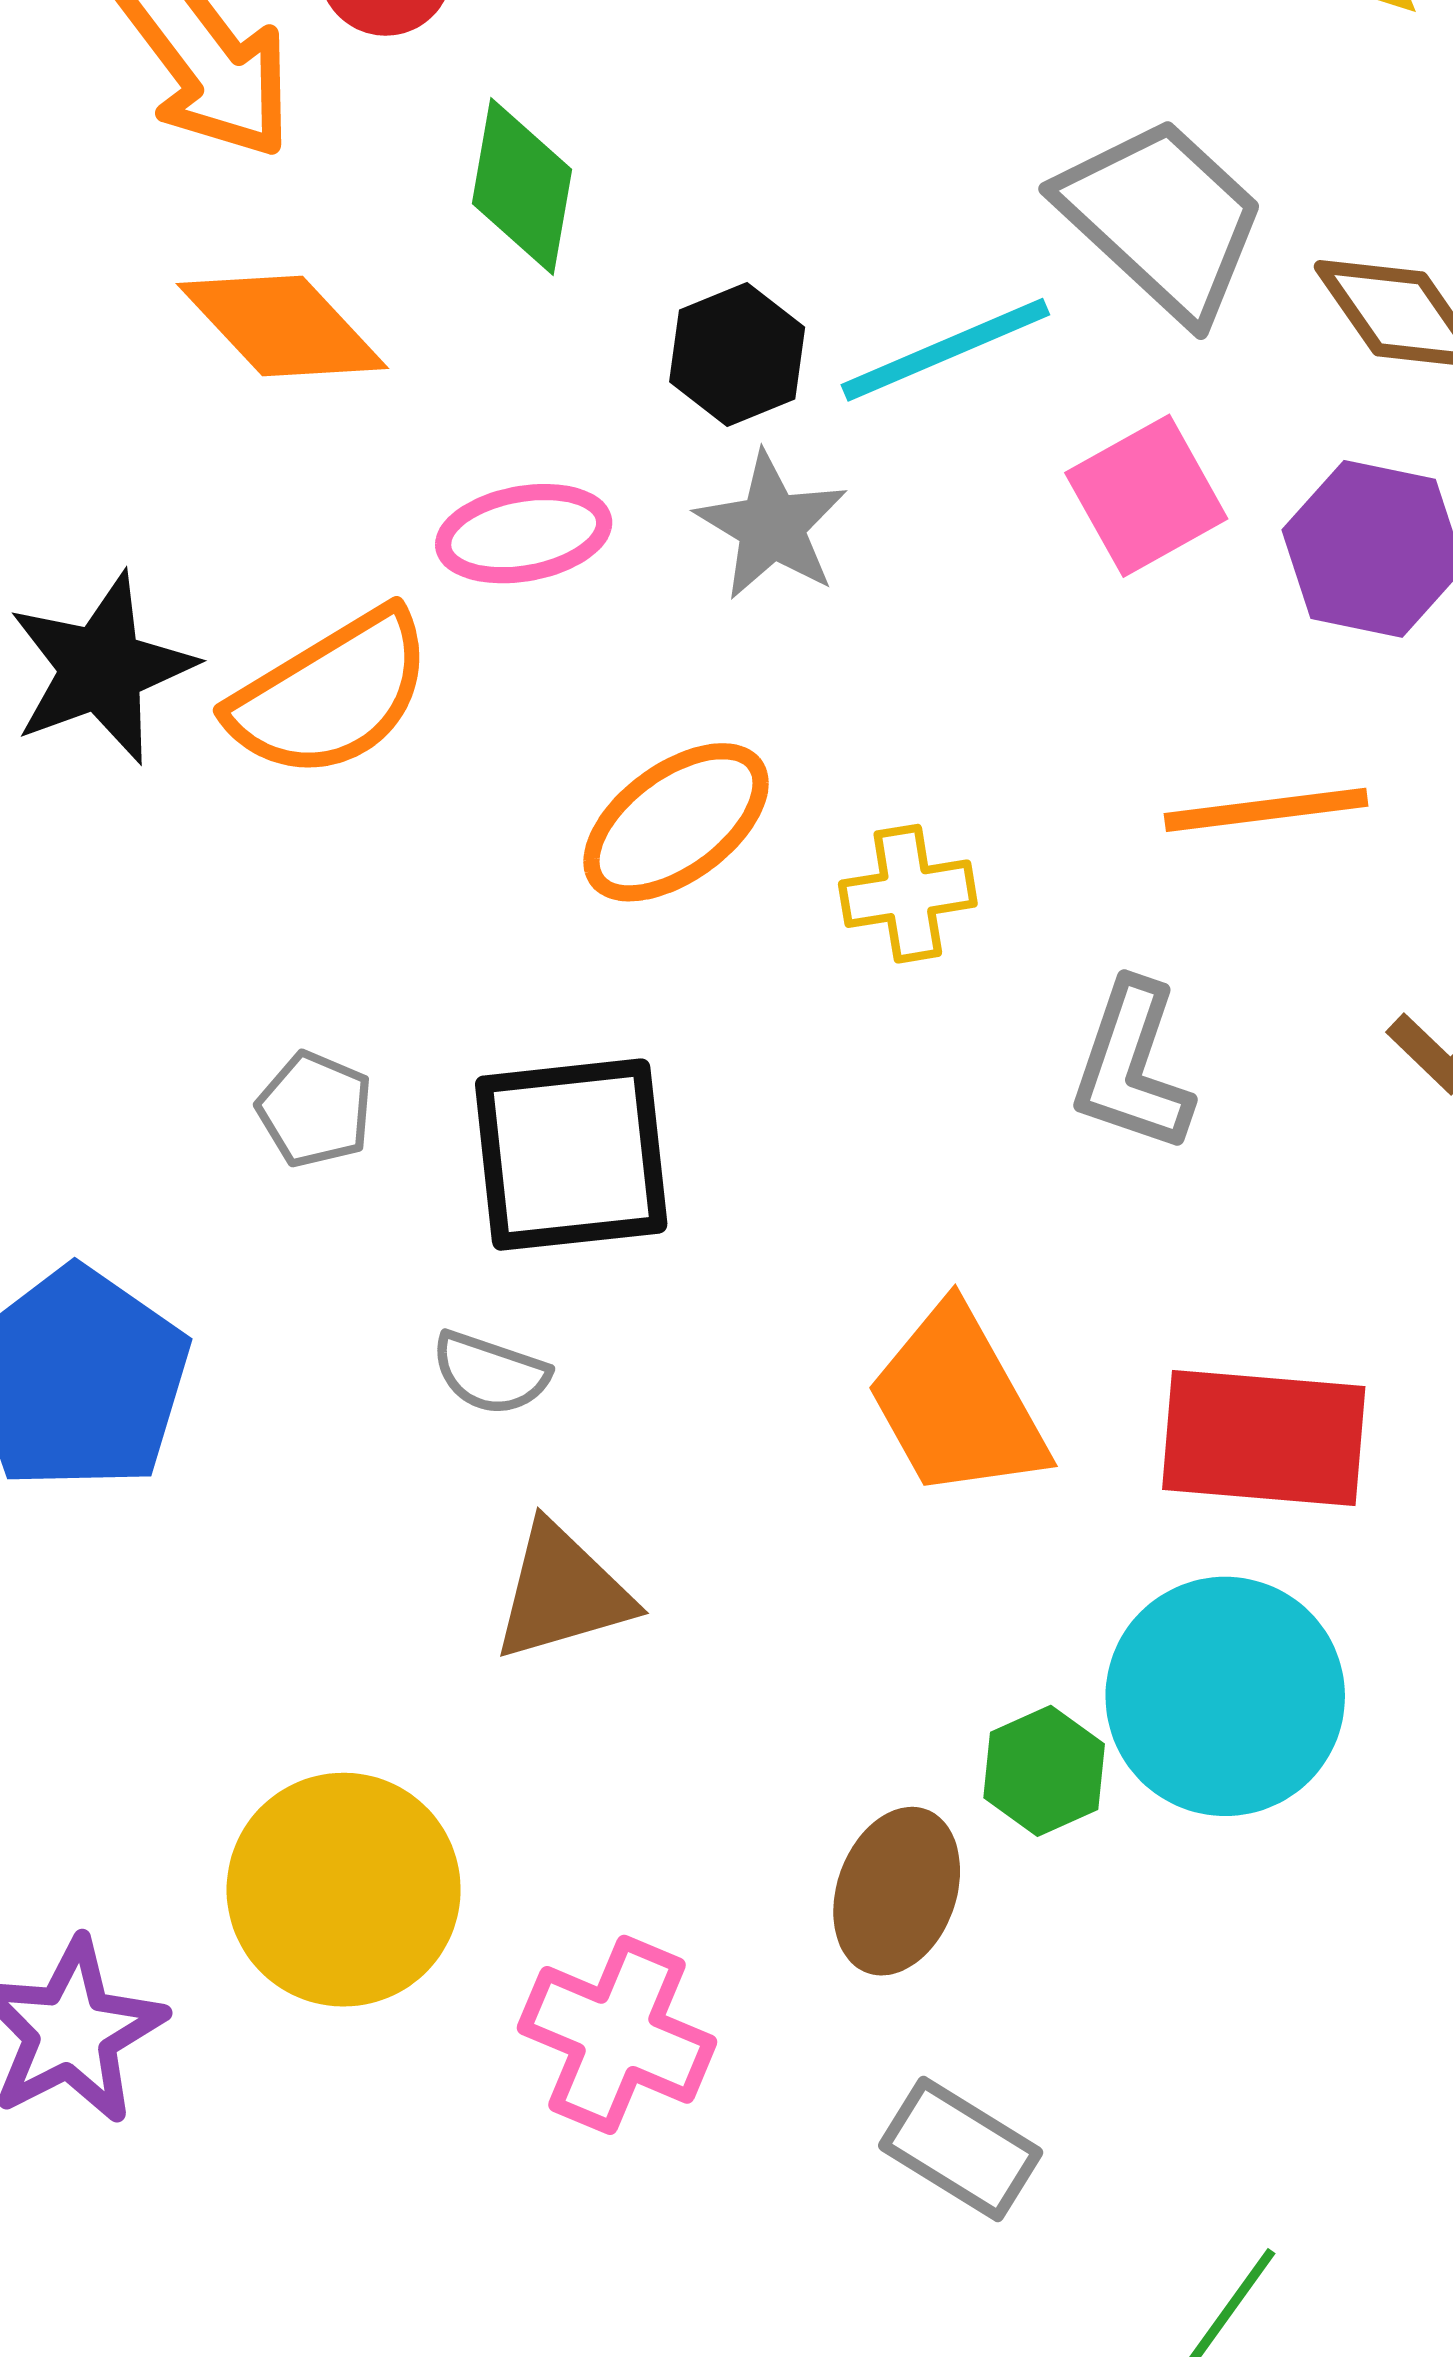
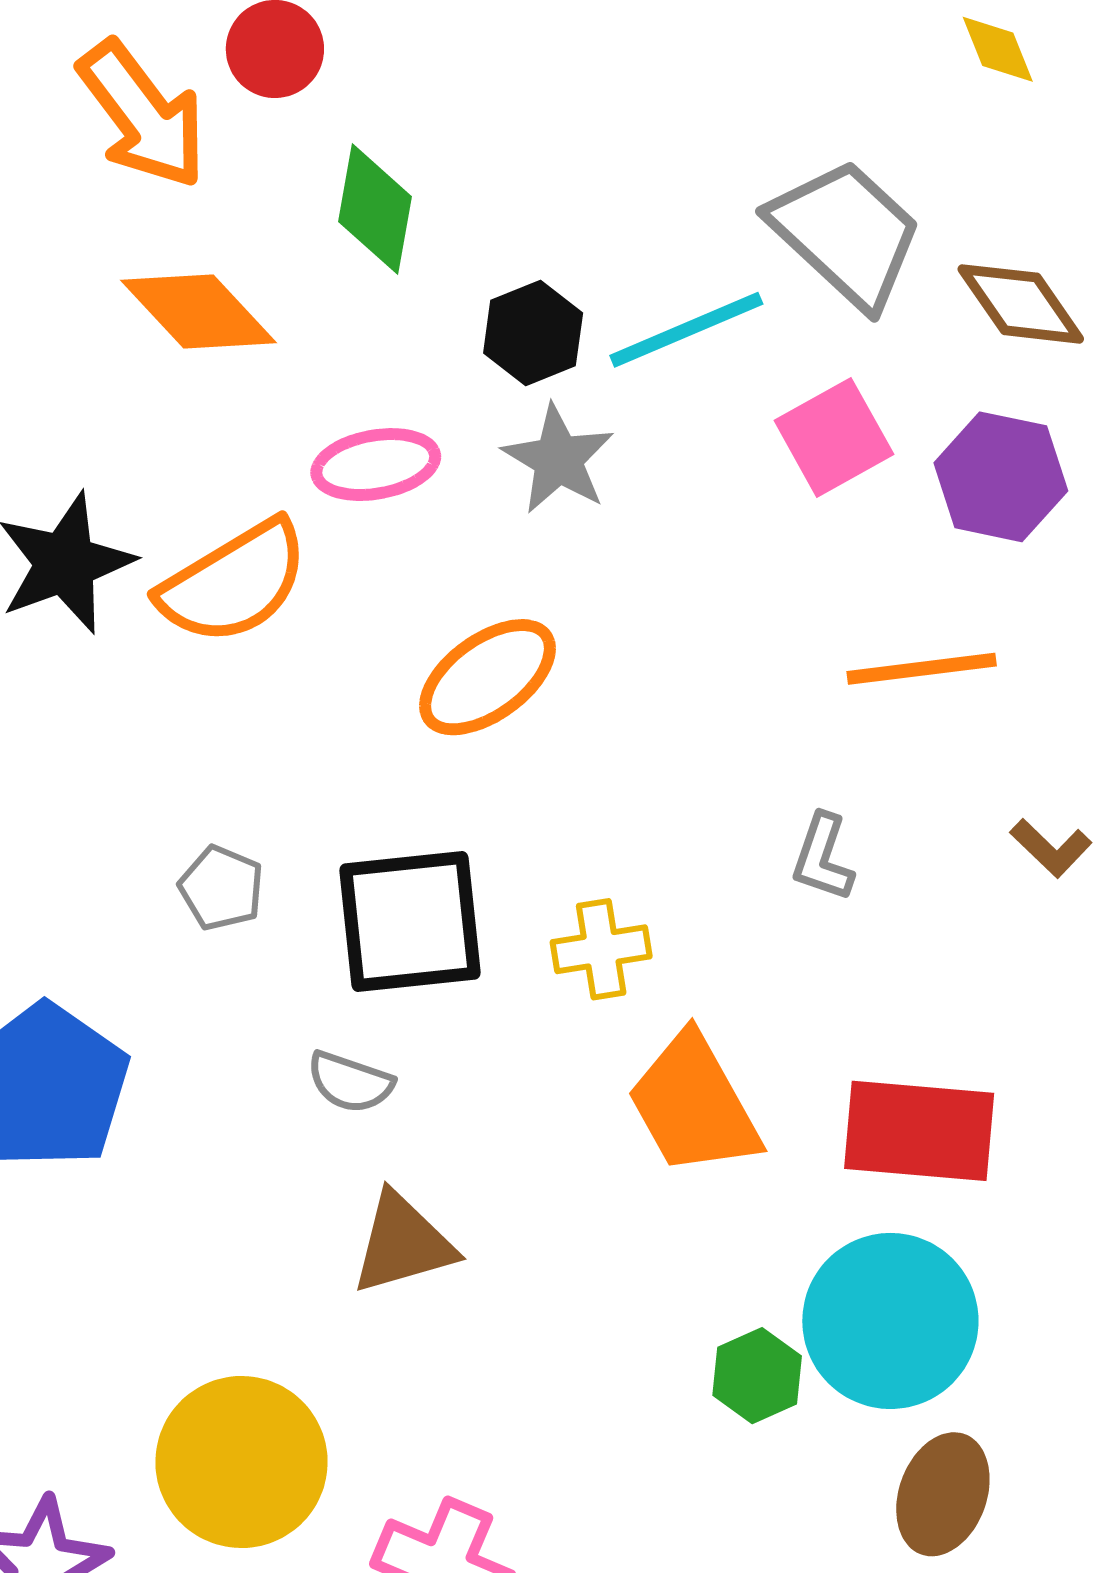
yellow cross: (908, 894) -> (601, 949), moved
gray L-shape: (1132, 1067) -> (823, 858), size x0.7
brown ellipse: (897, 1891) -> (943, 1494), moved

